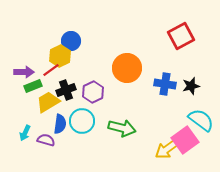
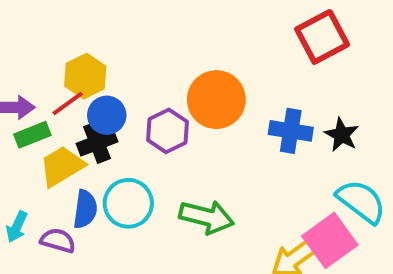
blue circle: (71, 41) -> (107, 115), moved
black star: (191, 86) -> (342, 135), turned -30
purple hexagon: (93, 92) -> (167, 131), moved

